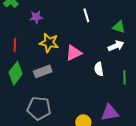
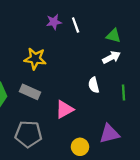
purple star: (36, 17) -> (54, 22), moved
pink triangle: (74, 53) -> (65, 109), moved
gray rectangle: (43, 71) -> (30, 92), turned 48

